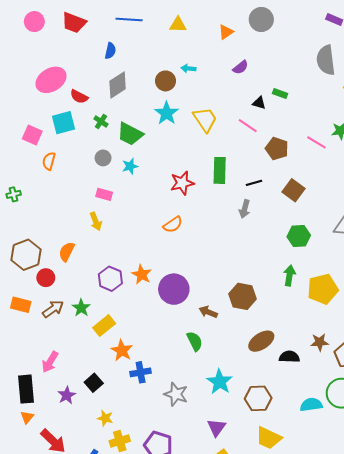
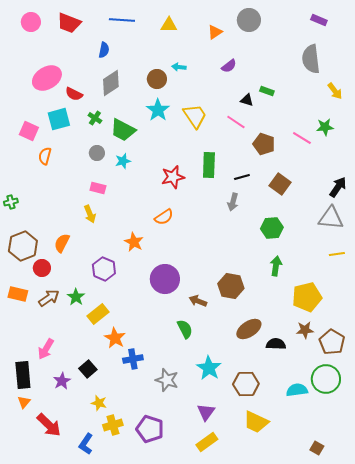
green cross: (14, 194) -> (11, 202), moved
green hexagon: (299, 236) -> (272, 228), moved
orange star: (142, 275) -> (134, 242), moved
yellow pentagon: (323, 289) -> (307, 297), moved

